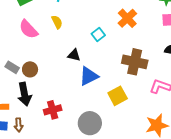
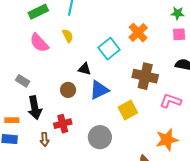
cyan square: (98, 35) -> (109, 49), size x1.5
brown circle: (30, 69) -> (68, 90), moved
brown arrow: (19, 125) -> (45, 139), moved

